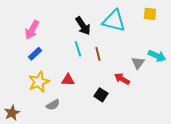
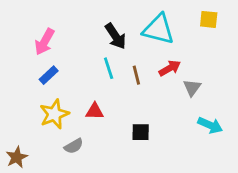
cyan arrow: (157, 56) -> (210, 125), moved
red arrow: (122, 79) -> (170, 68), moved, turned 119
black square: (101, 95) -> (141, 132), turned -32

